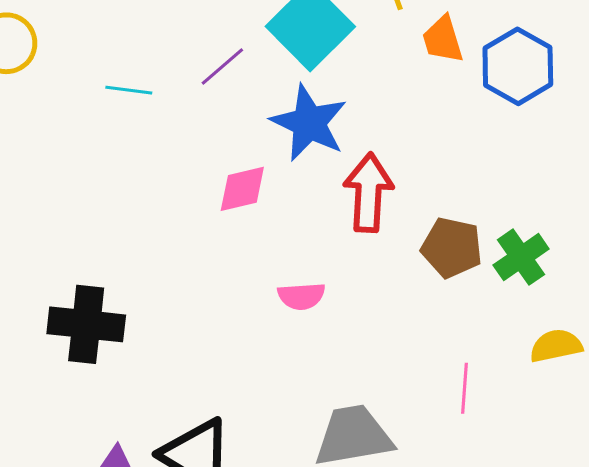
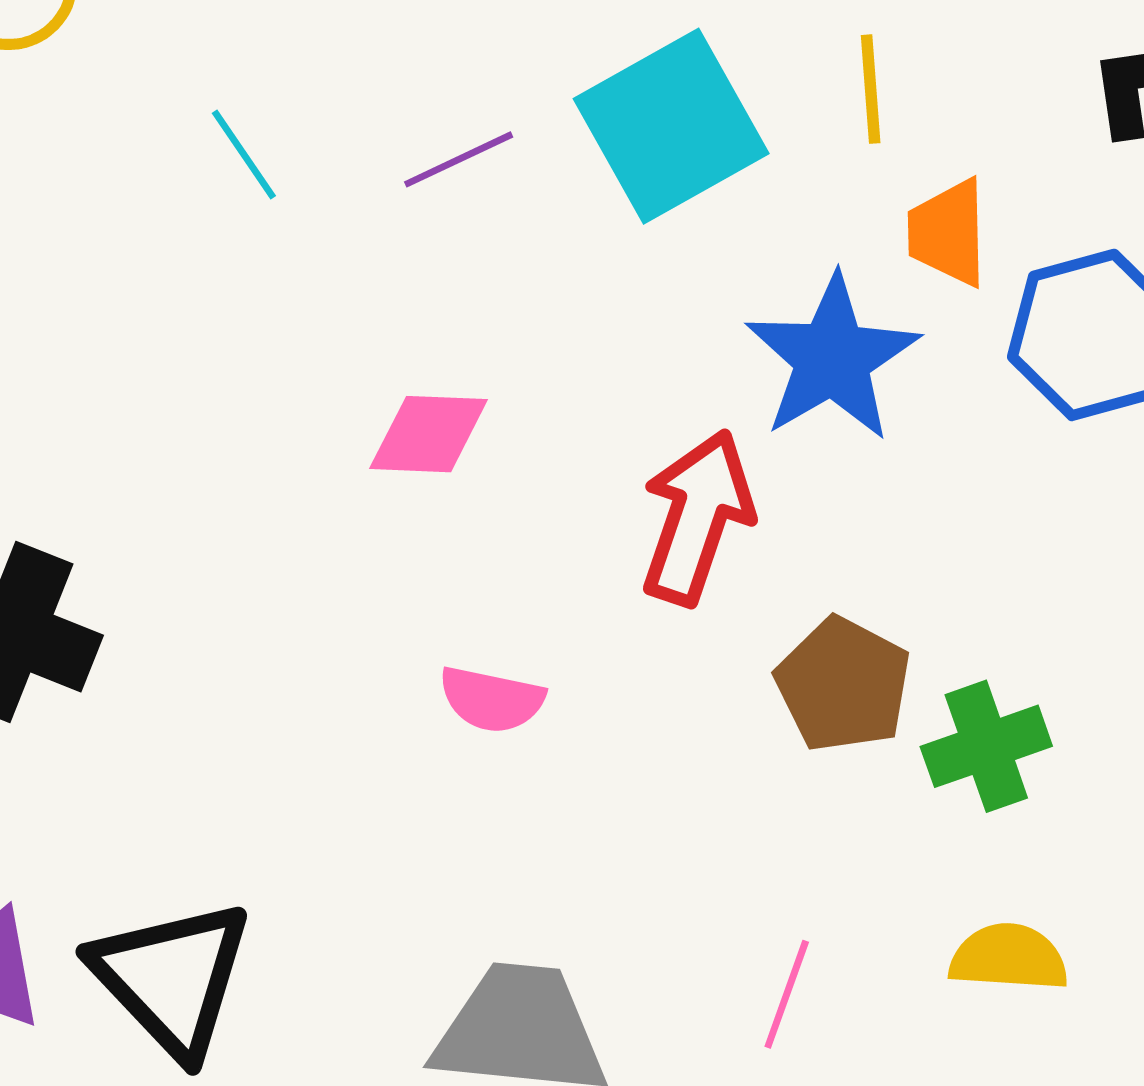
cyan line: (129, 90) -> (244, 154), turned 33
blue star: (309, 123) -> (832, 358), moved

